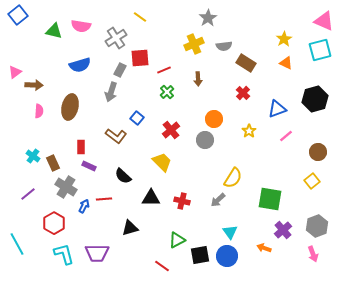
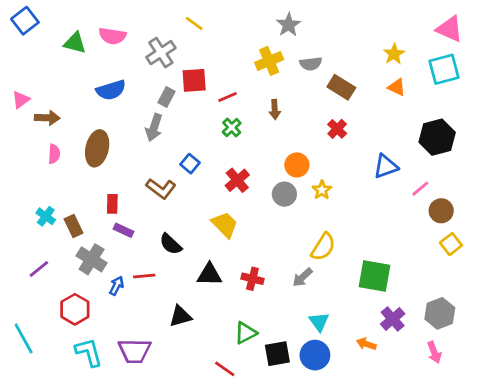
blue triangle: (277, 109) -> (386, 166), moved
yellow star: (249, 131) -> (322, 190), moved
pink line: (286, 136) -> (420, 189), moved
yellow square: (312, 181) -> (451, 244), moved

